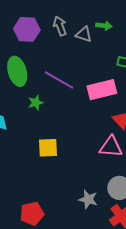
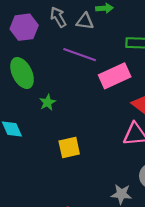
purple line: (59, 80) -> (80, 55), moved

